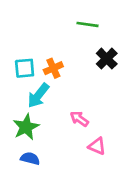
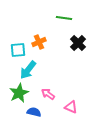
orange cross: (53, 68) -> (39, 42), moved
pink arrow: (79, 119) -> (48, 94), moved
blue semicircle: (30, 158) -> (34, 112), moved

